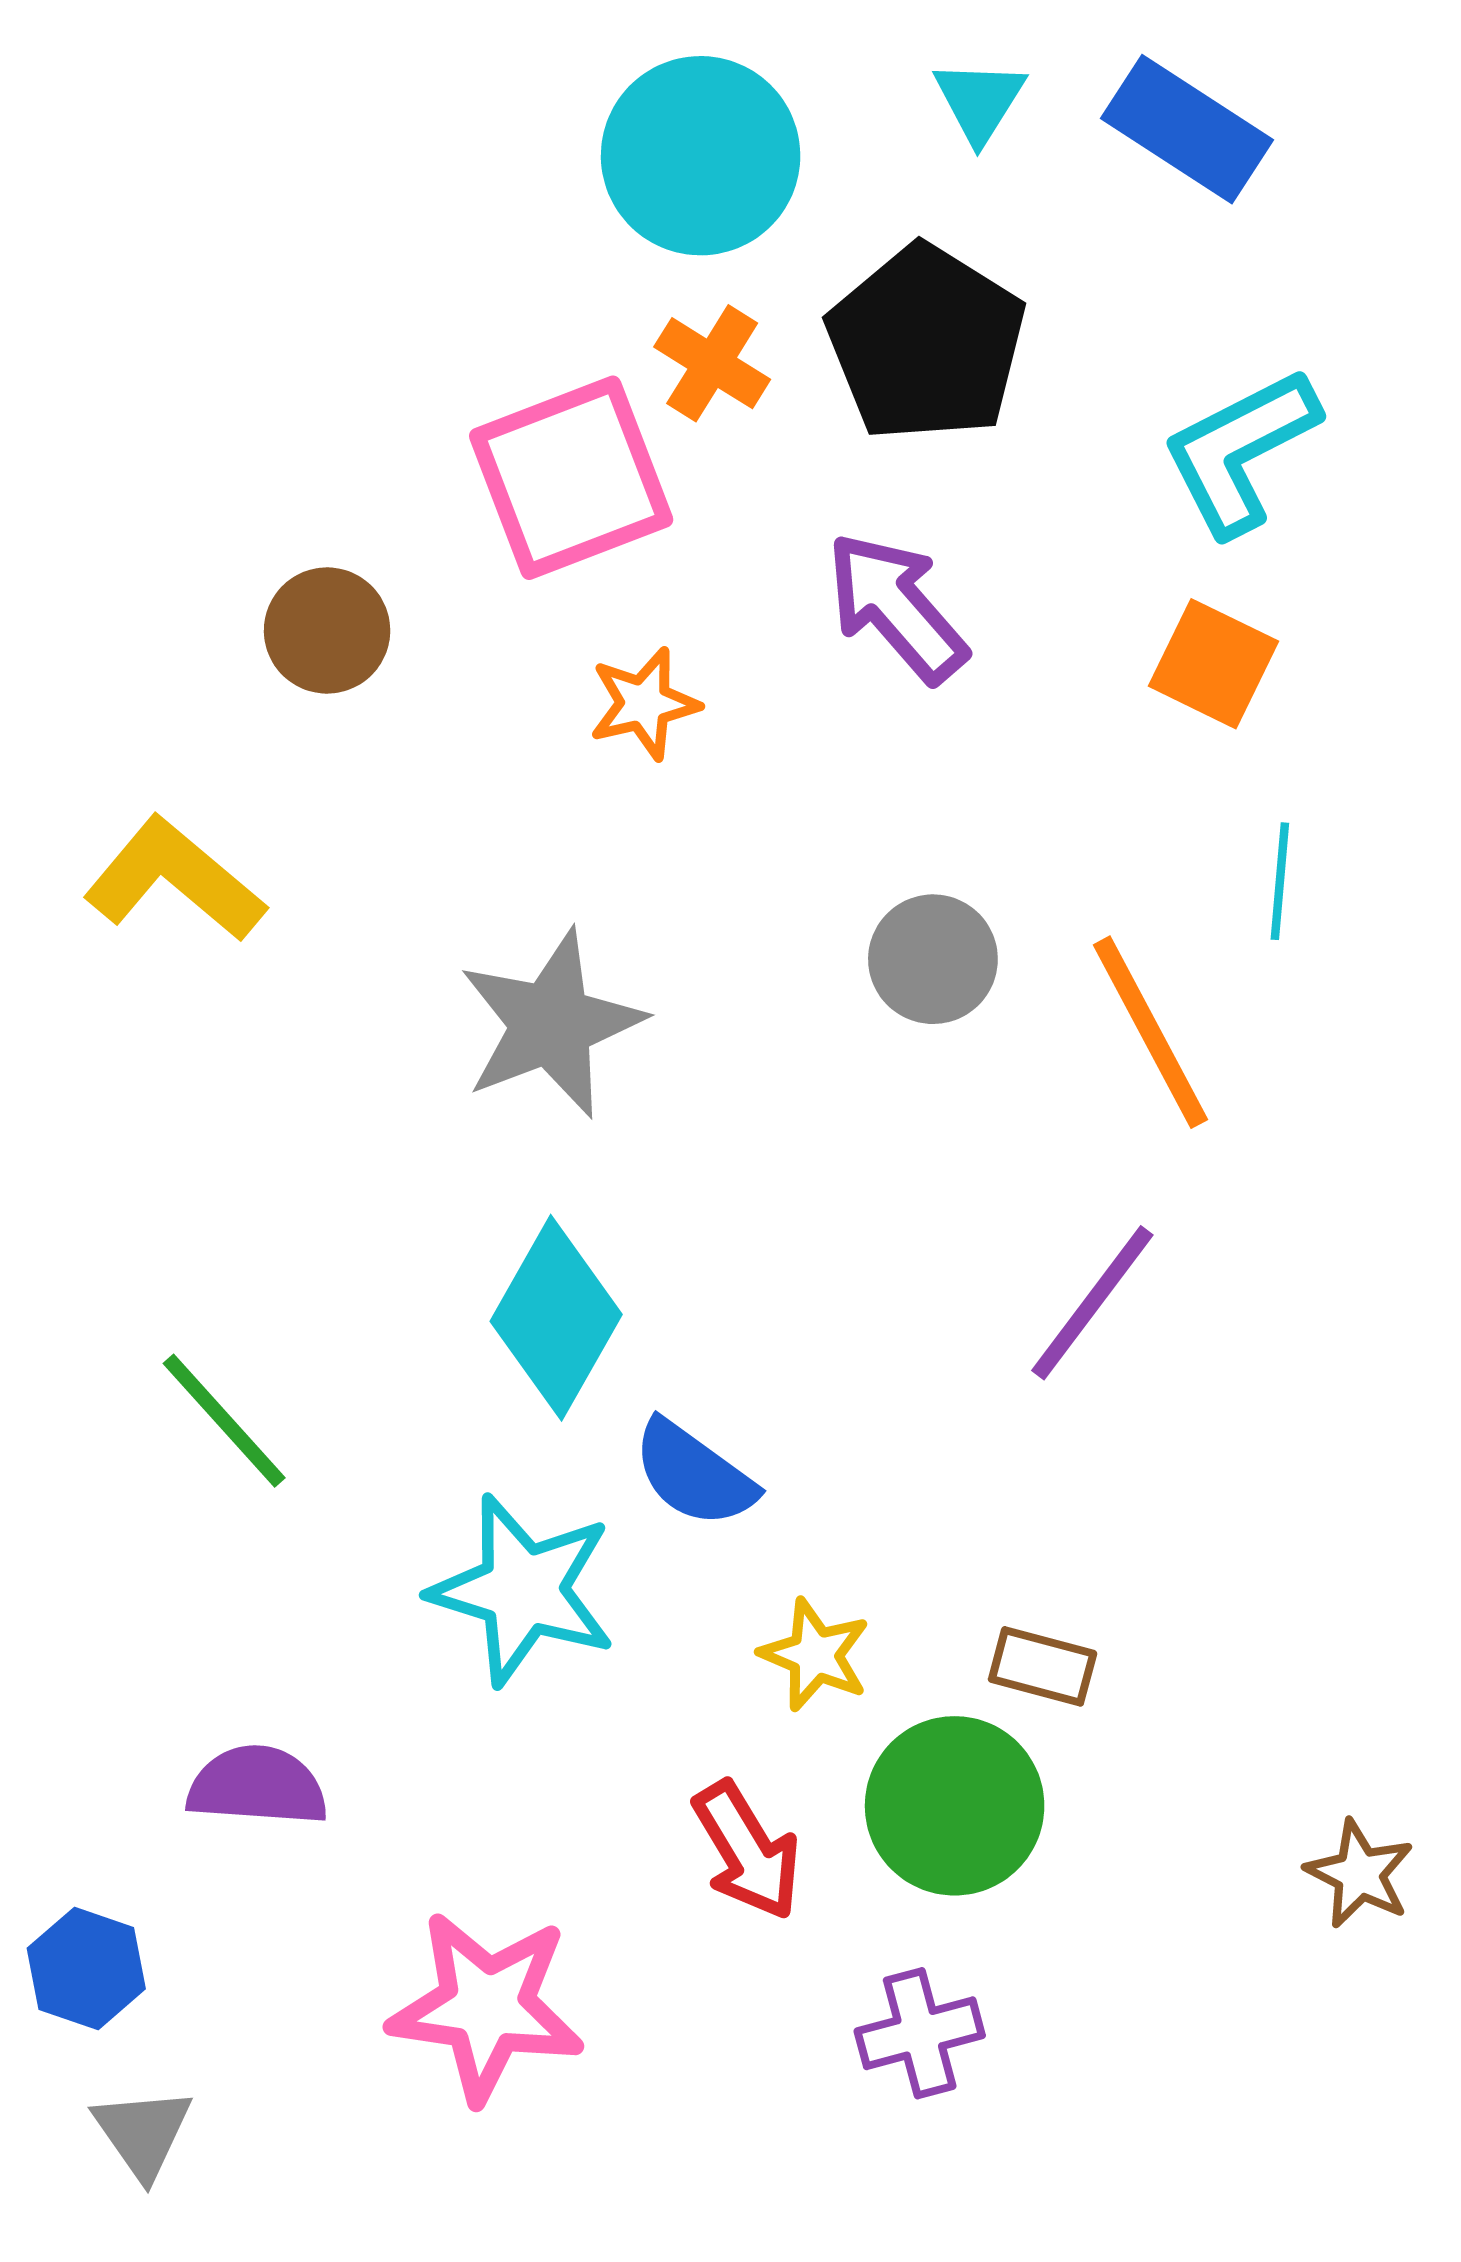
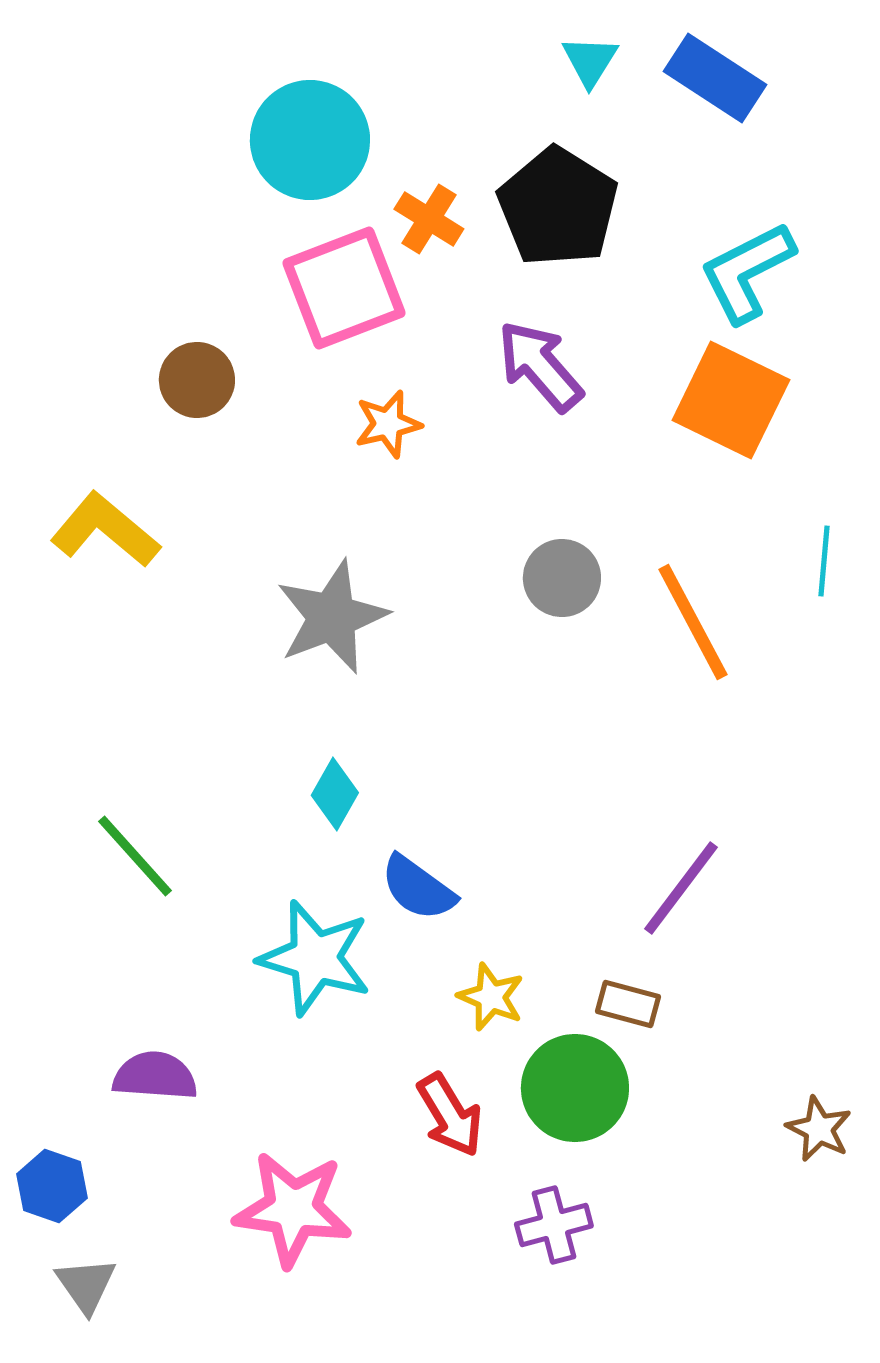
cyan circle: (701, 156) -> (310, 140), moved
orange square: (1214, 664) -> (731, 400), size x1.5
cyan line: (1280, 881) -> (824, 561), moved
purple line: (1092, 1303) -> (681, 888), moved
cyan diamond: (556, 1318) -> (335, 794), size x0.6

